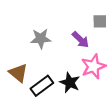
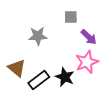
gray square: (100, 21) -> (71, 17), moved
purple arrow: (80, 40) -> (89, 37), moved

